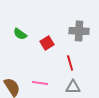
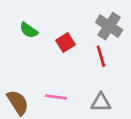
gray cross: (79, 31) -> (109, 26), turned 30
red line: (70, 63) -> (101, 56), moved

